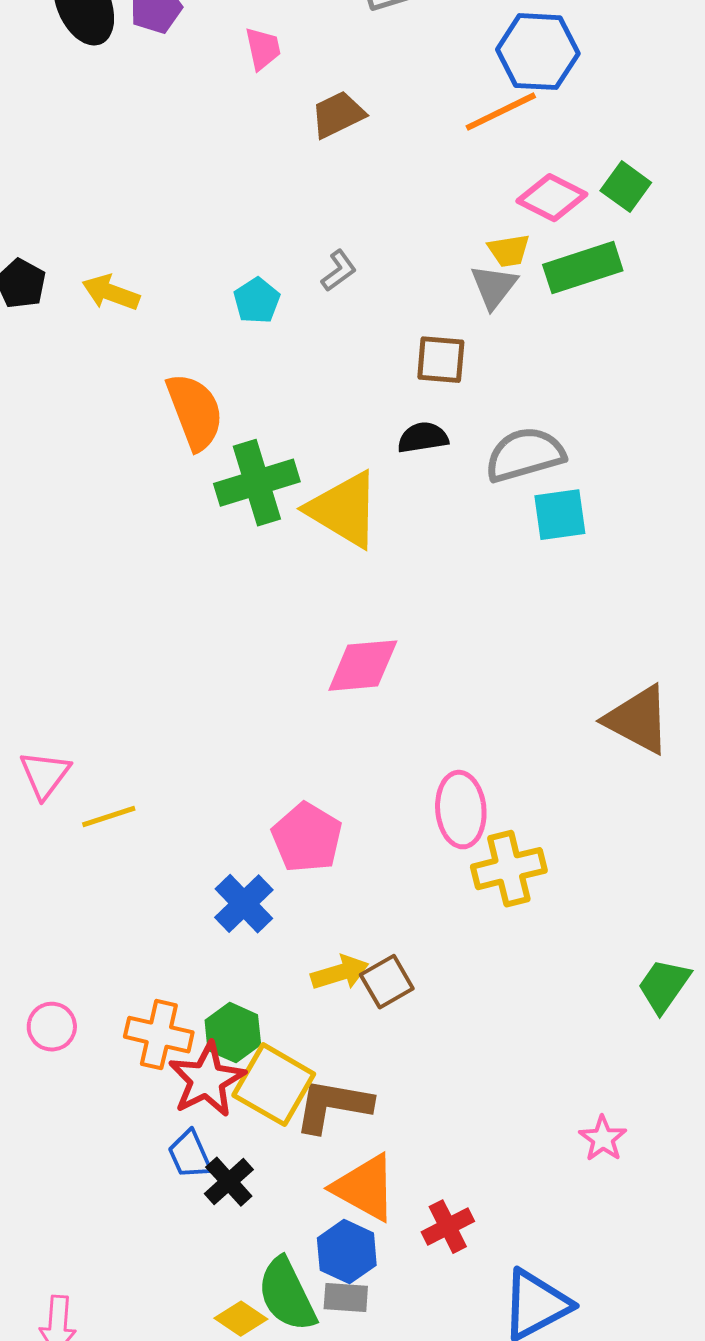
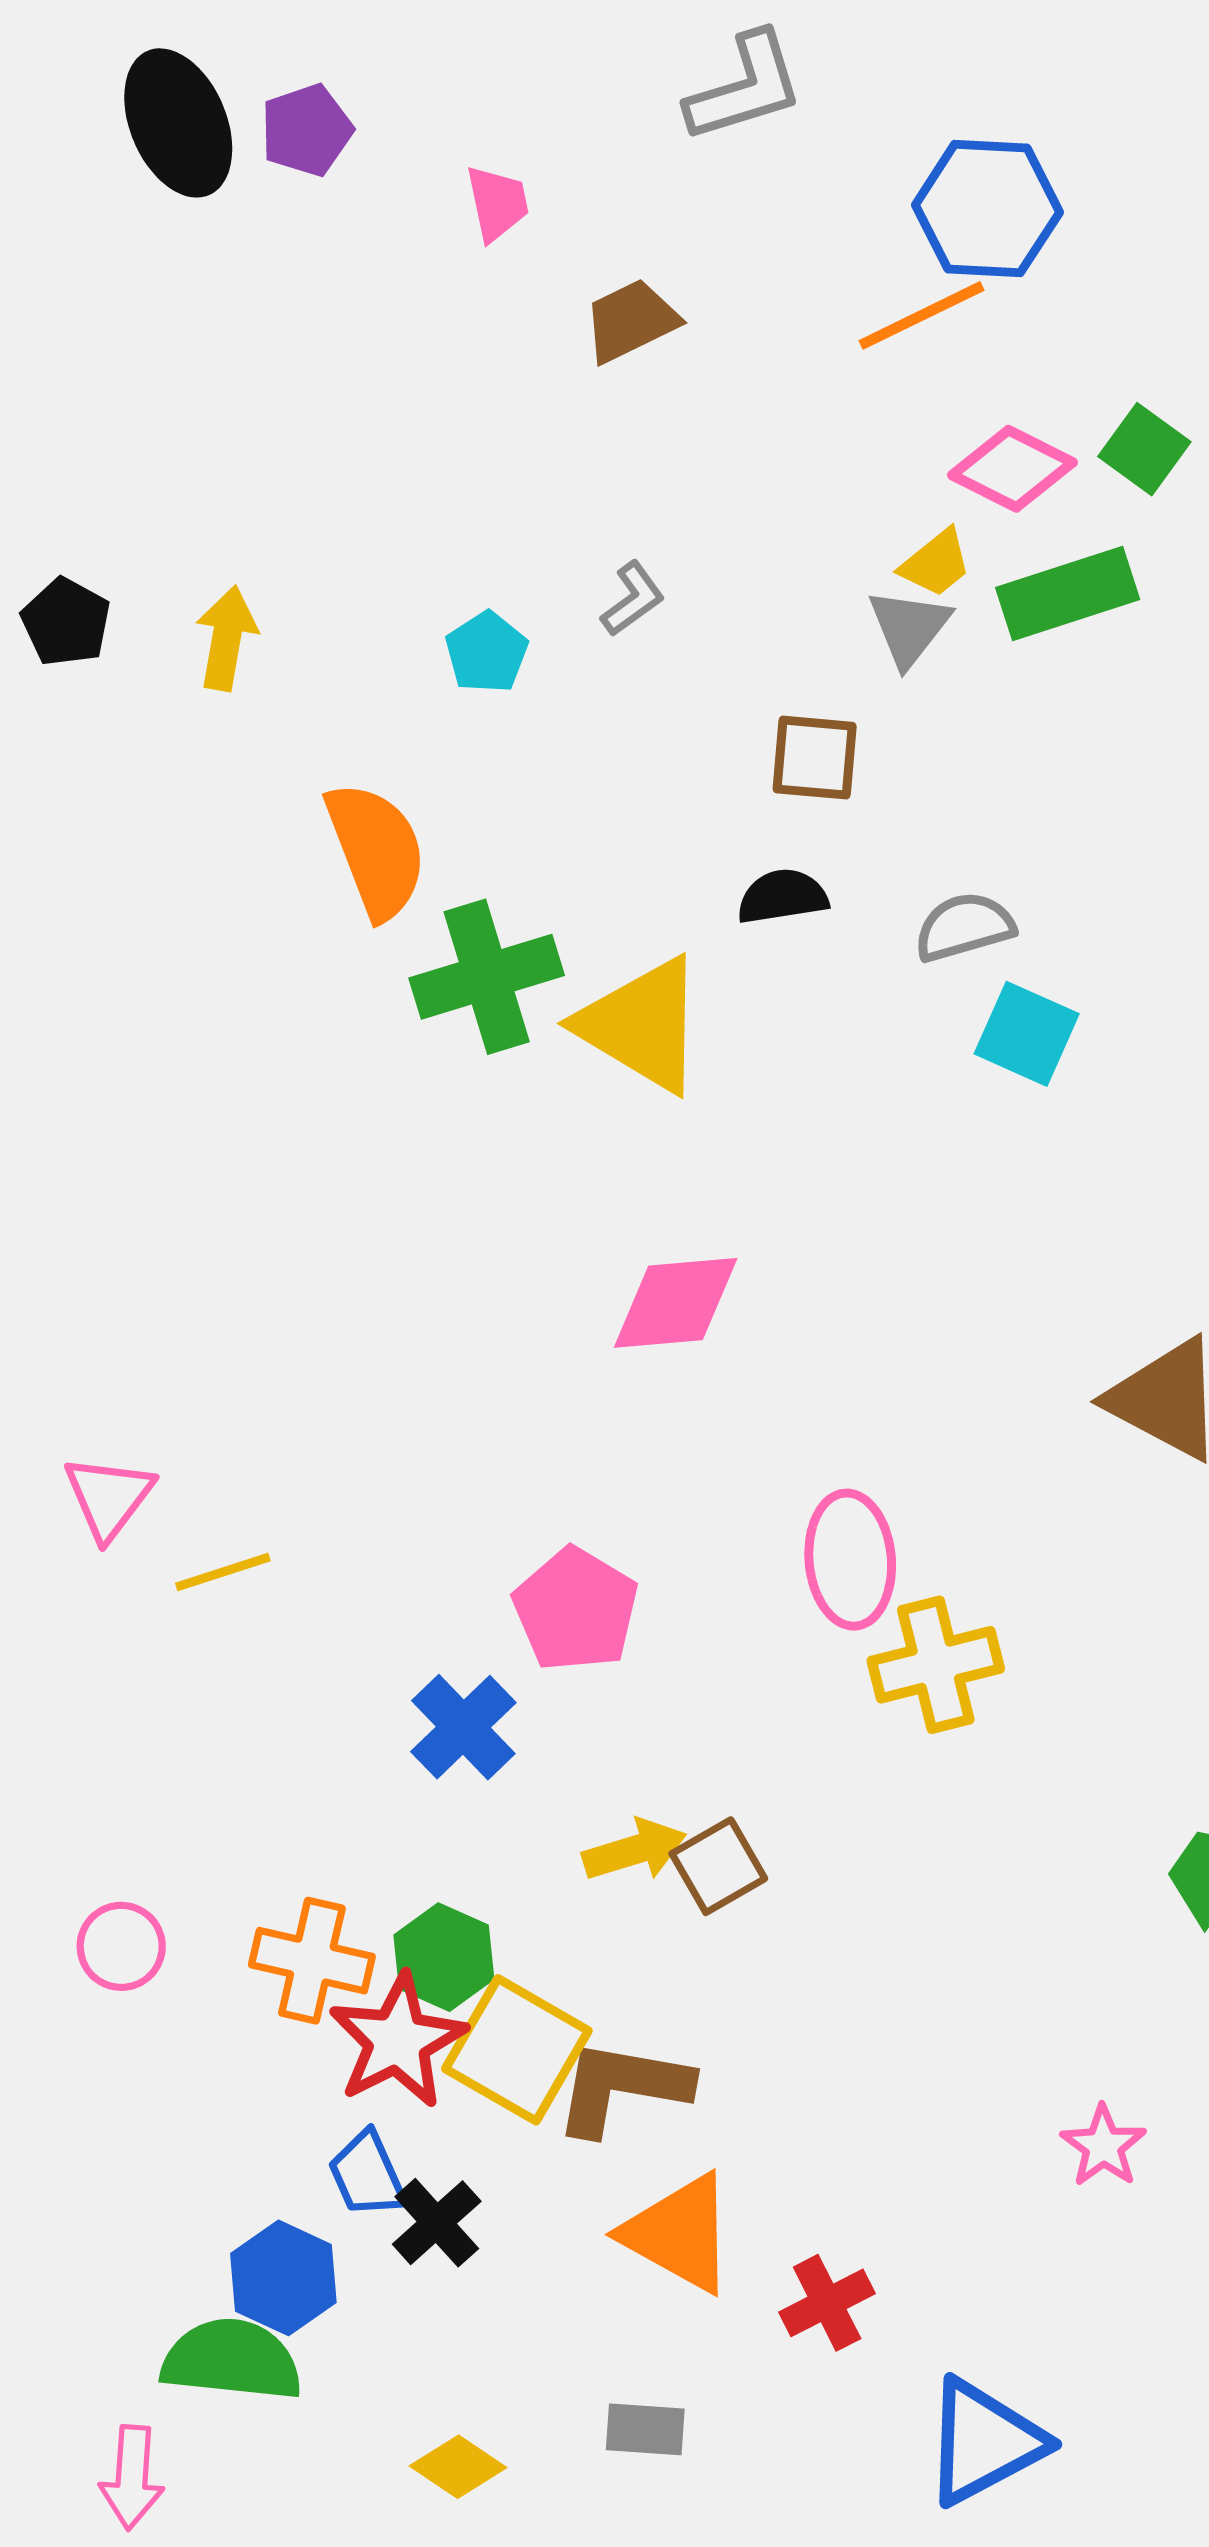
yellow trapezoid: (509, 251) -> (936, 563), turned -30
yellow arrow: (111, 293) -> (226, 638), turned 80
gray semicircle: (525, 455) -> (964, 927), size x0.7
cyan square: (560, 515) -> (1027, 1034), turned 32
blue hexagon: (347, 1252) -> (283, 2278), moved
green semicircle: (287, 1295) -> (232, 2360), moved, turned 122

